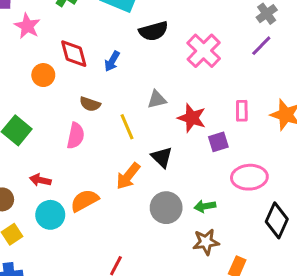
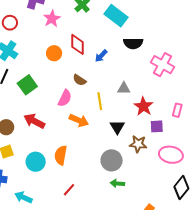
pink cross: (204, 51) -> (163, 65), turned -30
orange arrow: (128, 176) -> (79, 120), moved, turned -120
red arrow: (40, 180) -> (34, 121), size x1.5
orange semicircle: (85, 200) -> (61, 155), moved, turned -66
green arrow: (205, 206) -> (117, 183), moved
cyan circle: (50, 215) -> (36, 162), moved
brown star: (206, 242) -> (138, 144), moved

